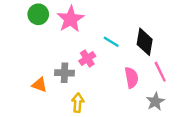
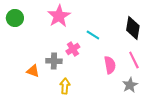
green circle: (38, 14) -> (15, 18), moved
black diamond: (145, 42) -> (133, 28), moved

